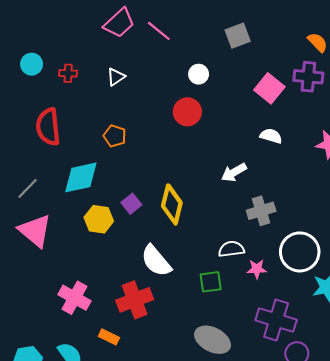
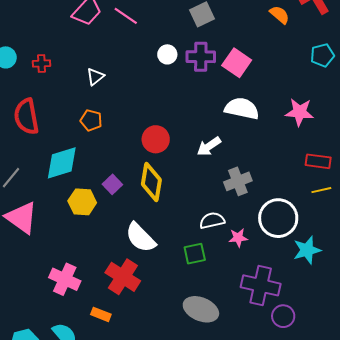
white triangle: (116, 77) -> (95, 77), moved
purple cross: (308, 77) -> (201, 57), moved
red circle: (187, 112) -> (156, 139), moved
white semicircle: (271, 136) -> (242, 108), size x1.6
red cross: (135, 300) -> (123, 277), turned -32

